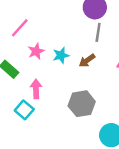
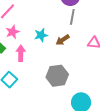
pink star: (36, 51) -> (13, 32), moved
pink arrow: (36, 89) -> (21, 53), moved

